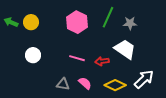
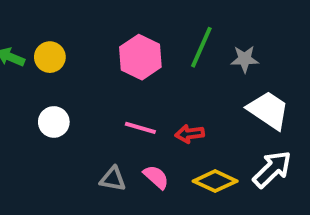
white trapezoid: (125, 49) -> (268, 110), moved

